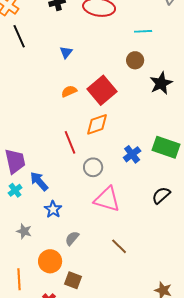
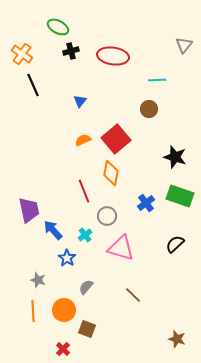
black star: (161, 83) -> (175, 157), moved, turned -30
orange diamond: (97, 124) -> (111, 173), turned -60
cyan cross: (15, 190) -> (85, 235), moved
orange line: (19, 279) -> (33, 311), moved

